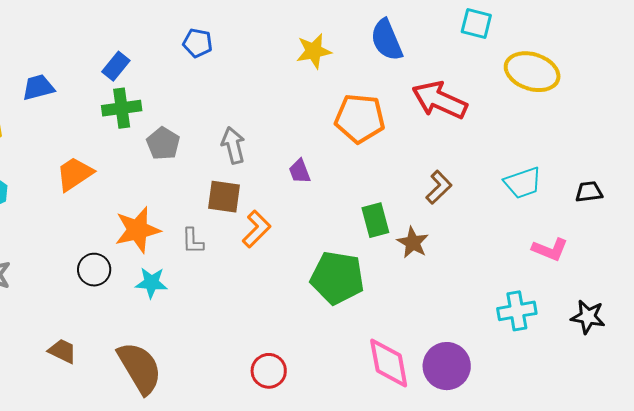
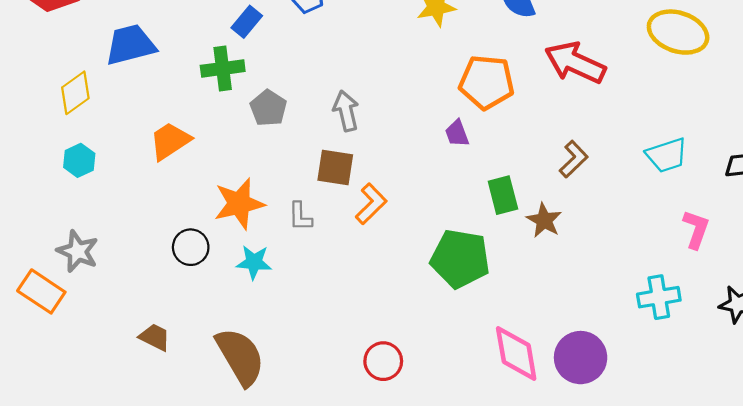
blue rectangle: (116, 66) -> (247, 22), moved
blue trapezoid: (38, 87) -> (130, 45), size x1.4
purple trapezoid: (300, 171) -> (457, 133), moved
pink L-shape: (550, 249) -> (696, 229), turned -93

